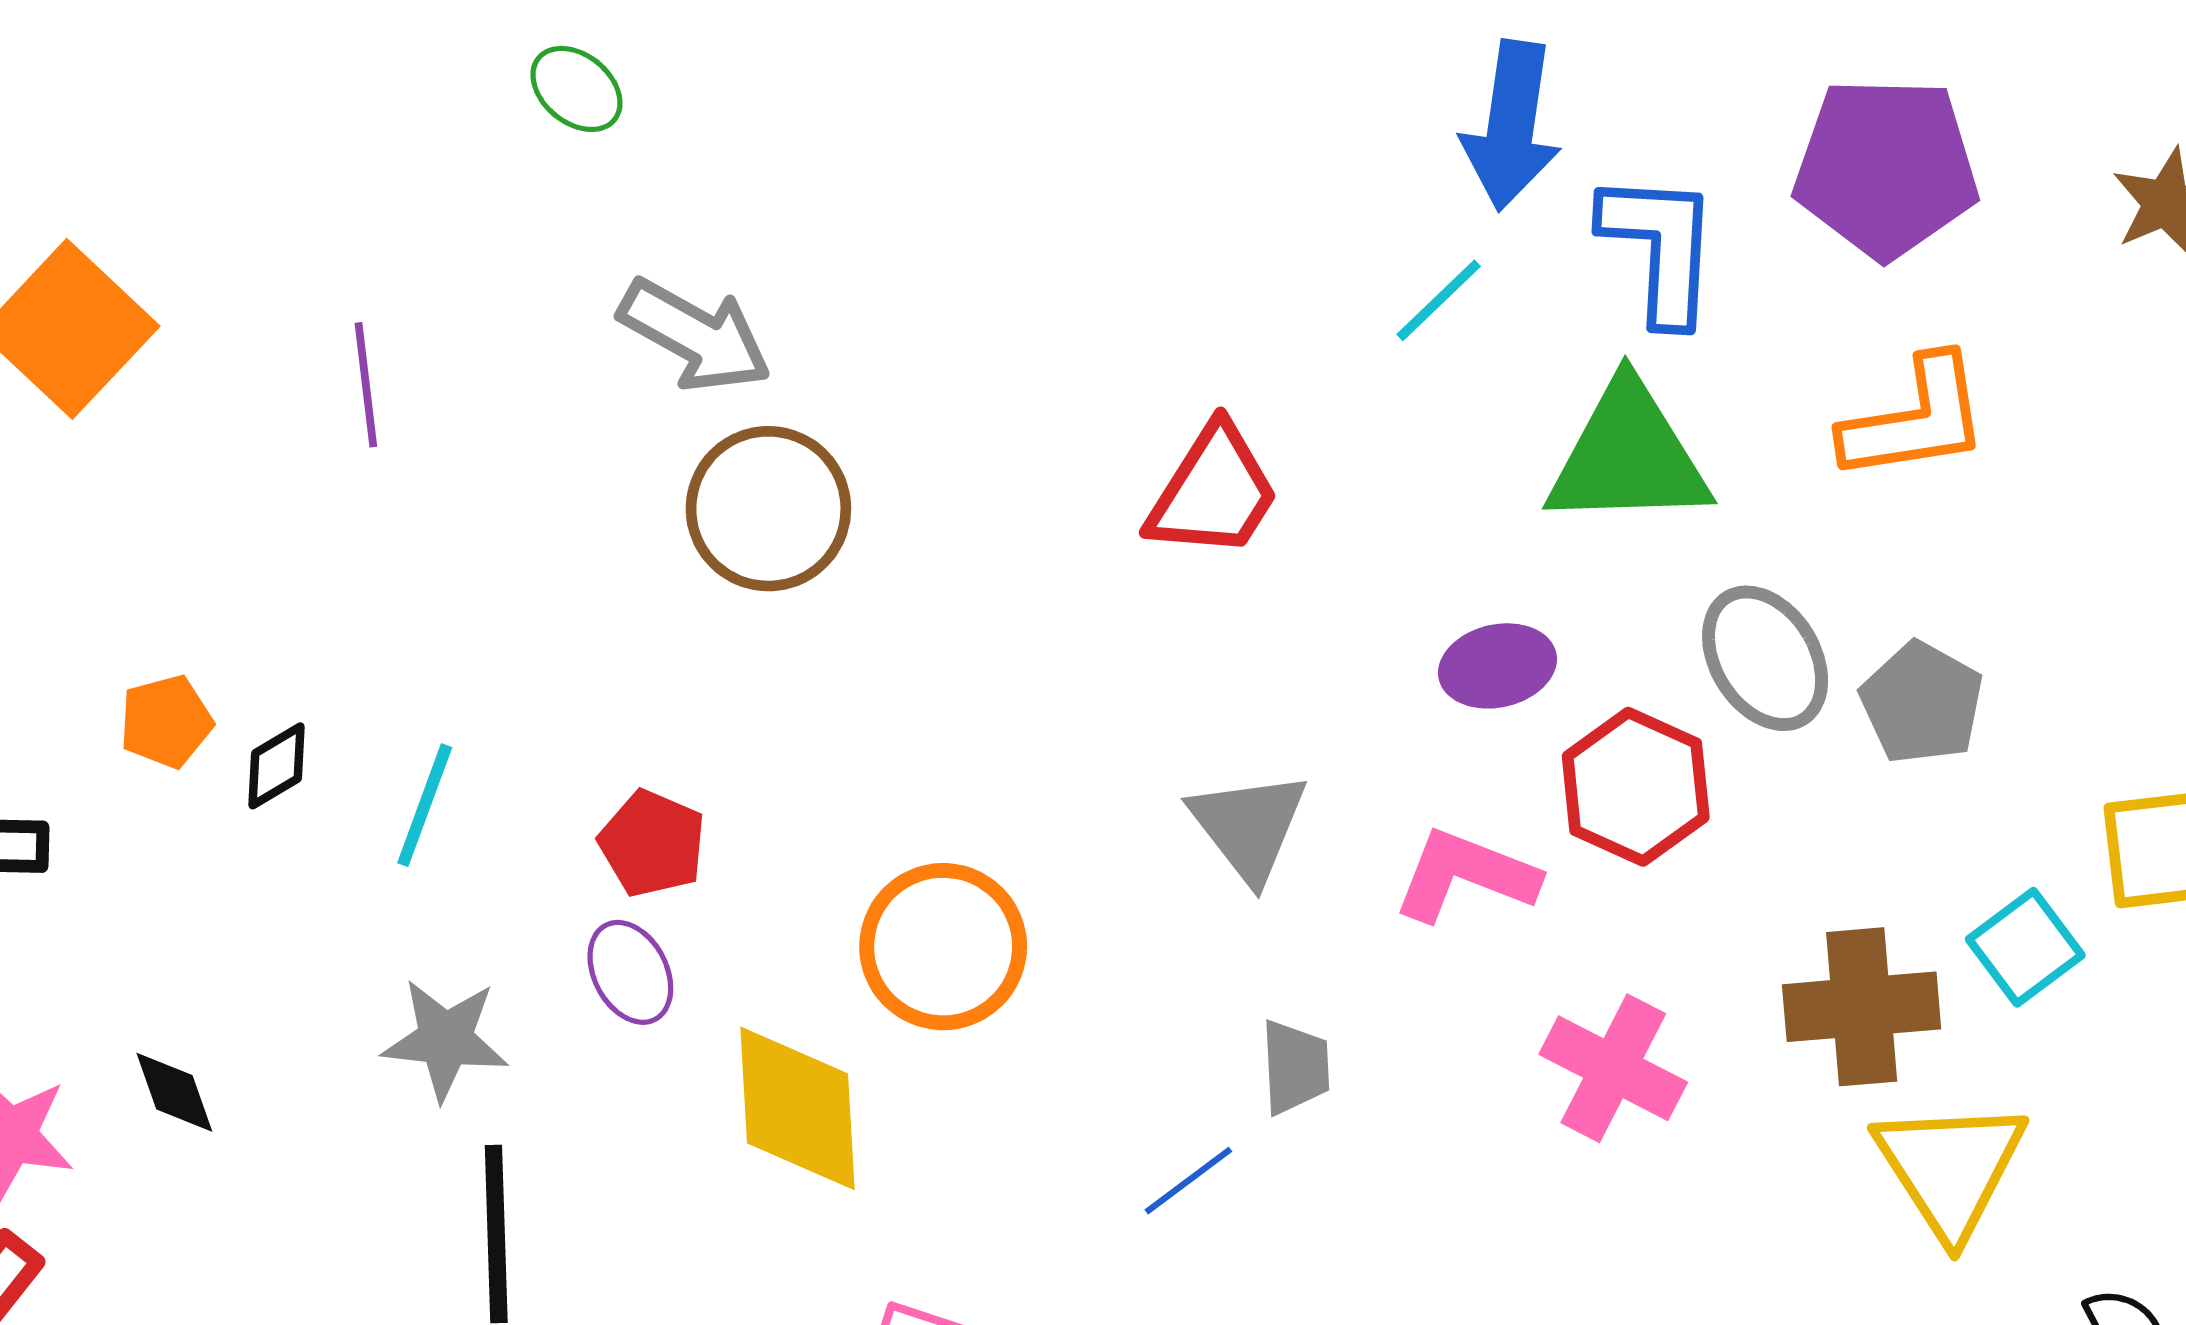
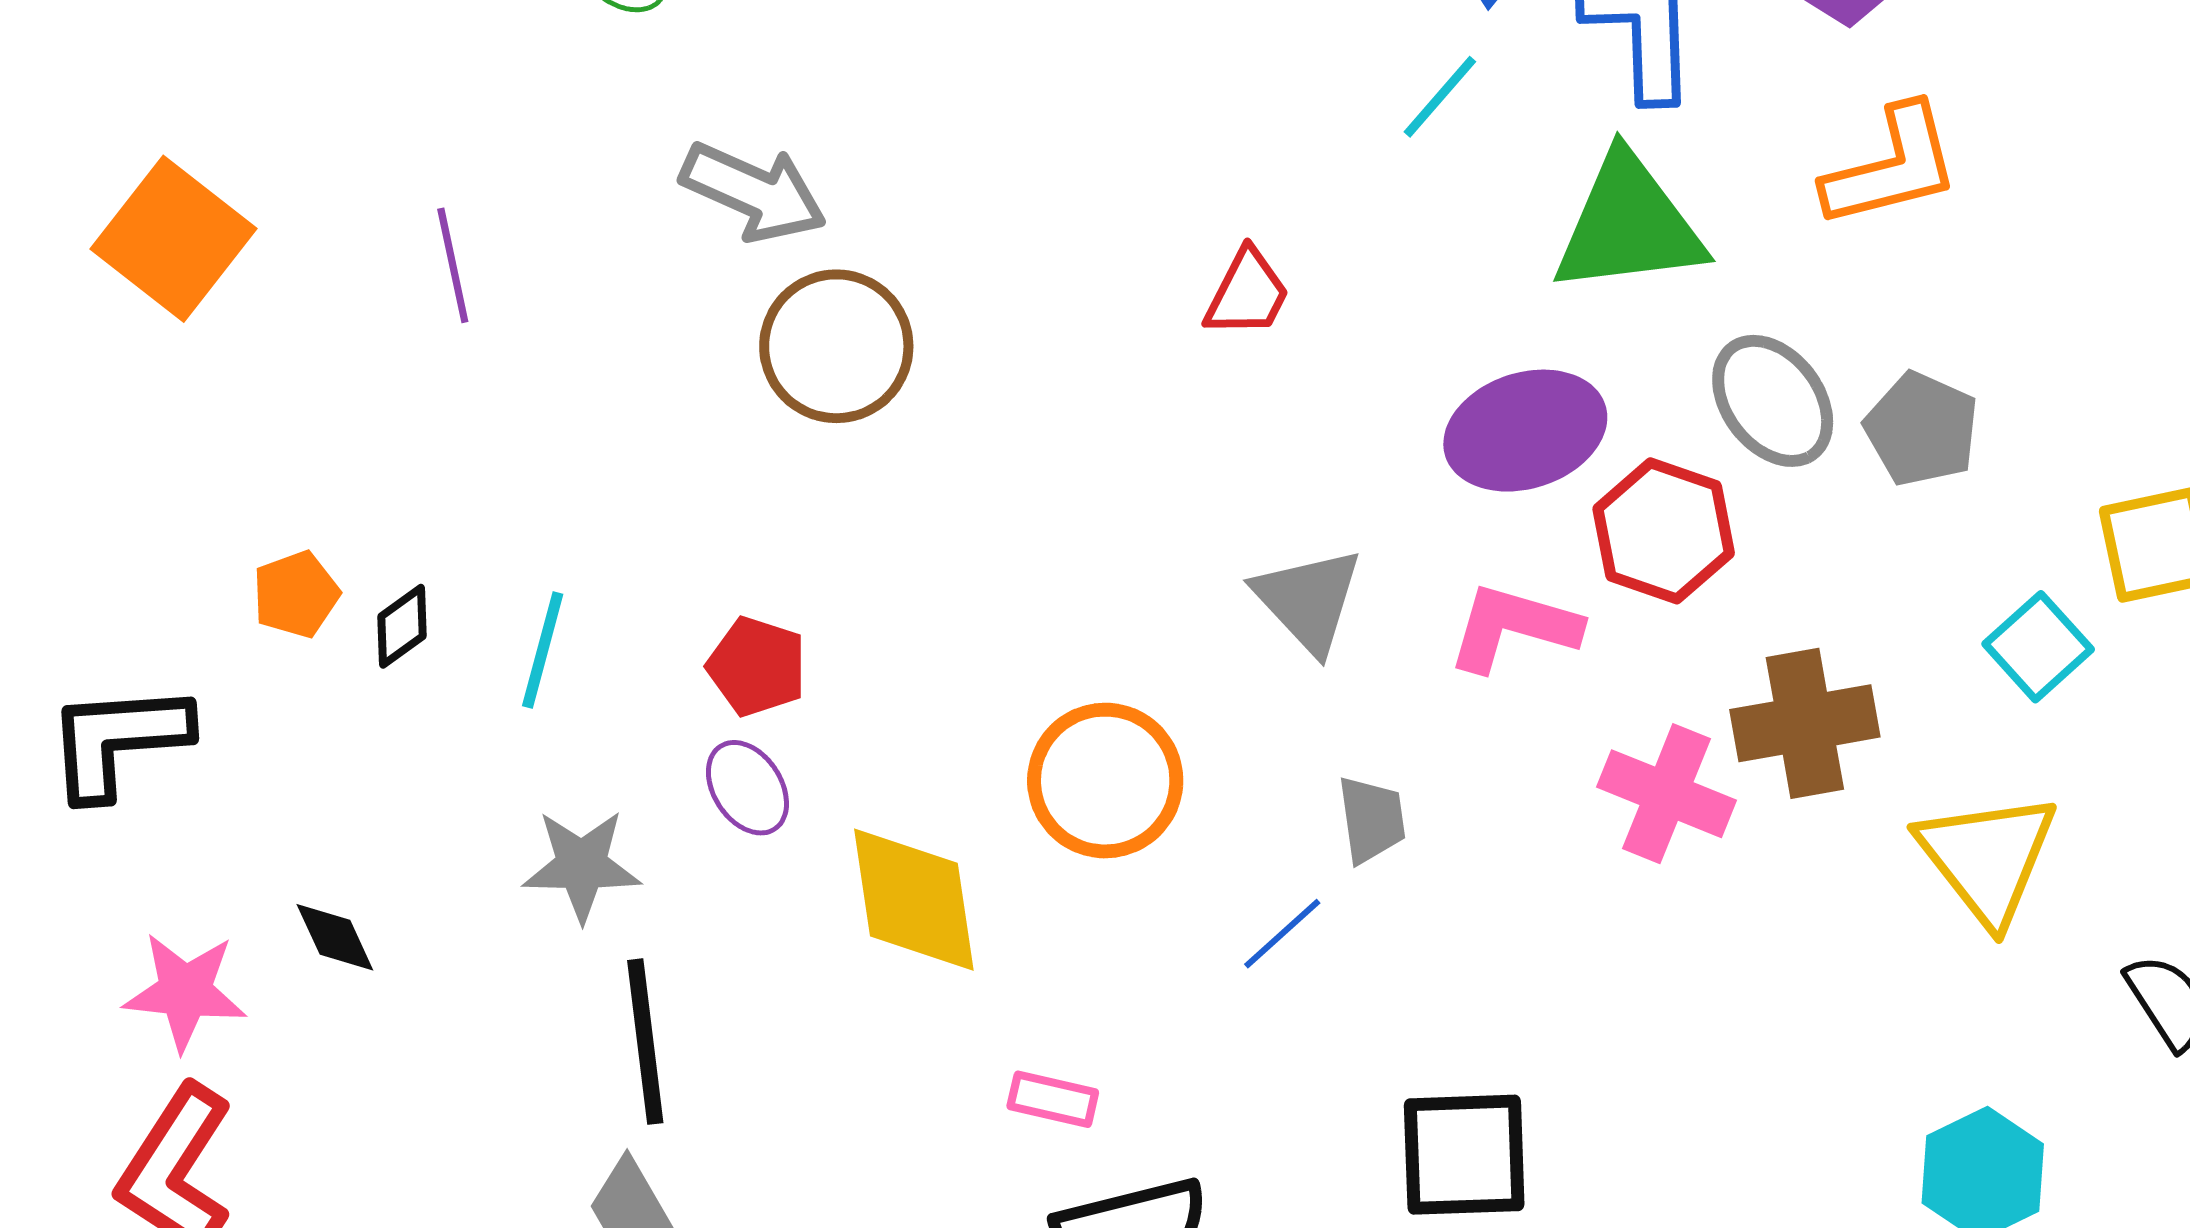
red trapezoid: (1213, 492) -> (1247, 293), size x0.7
purple ellipse: (1497, 666) -> (1525, 431), size x1.5
orange circle: (943, 947) -> (1105, 781), moved
brown cross: (1862, 1007) -> (1805, 723), moved

